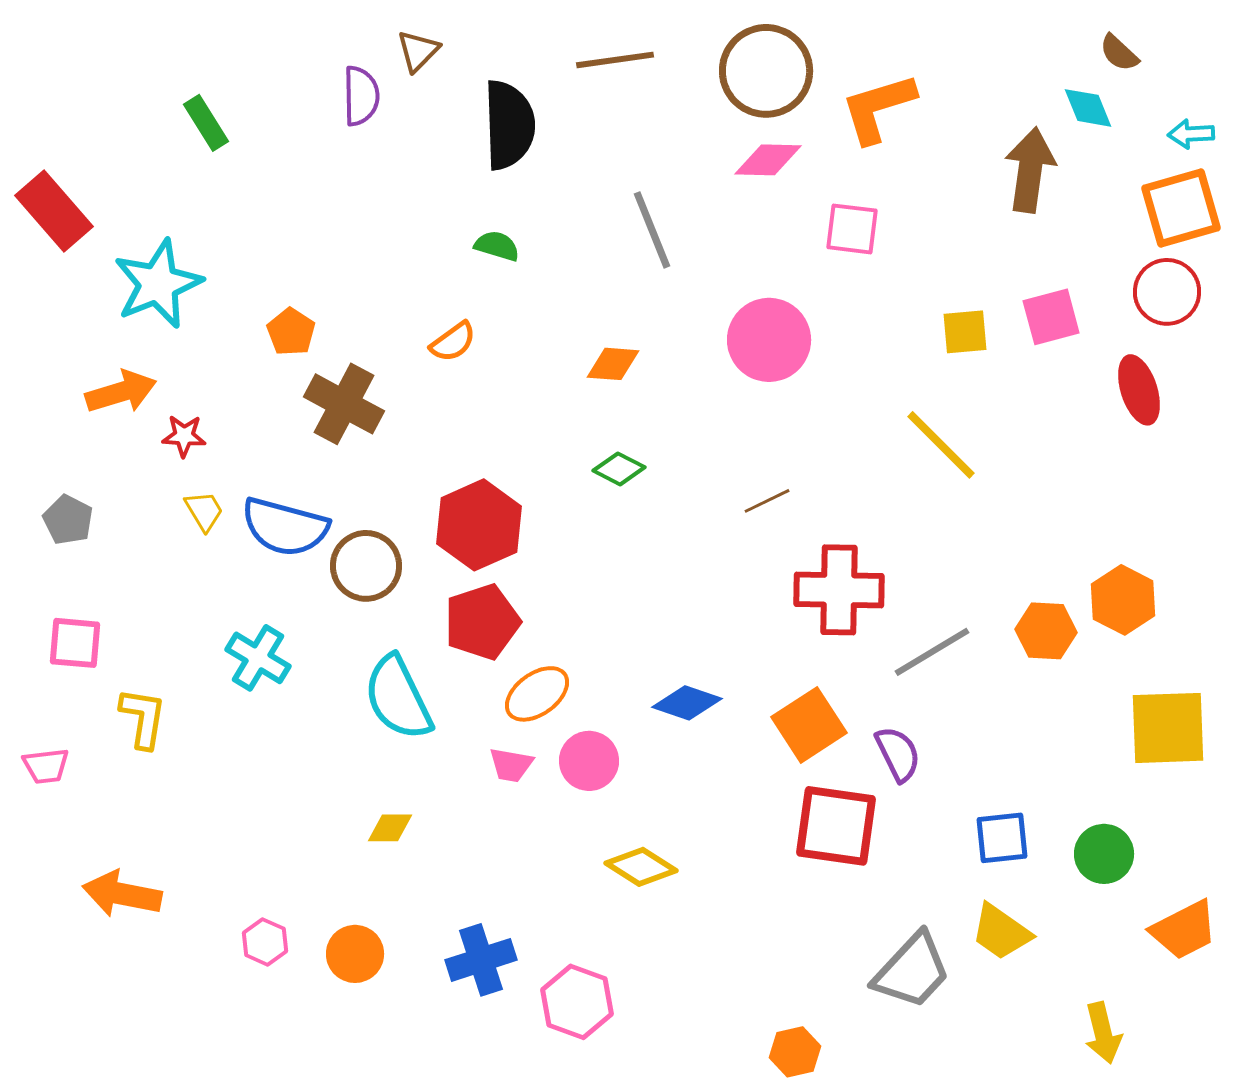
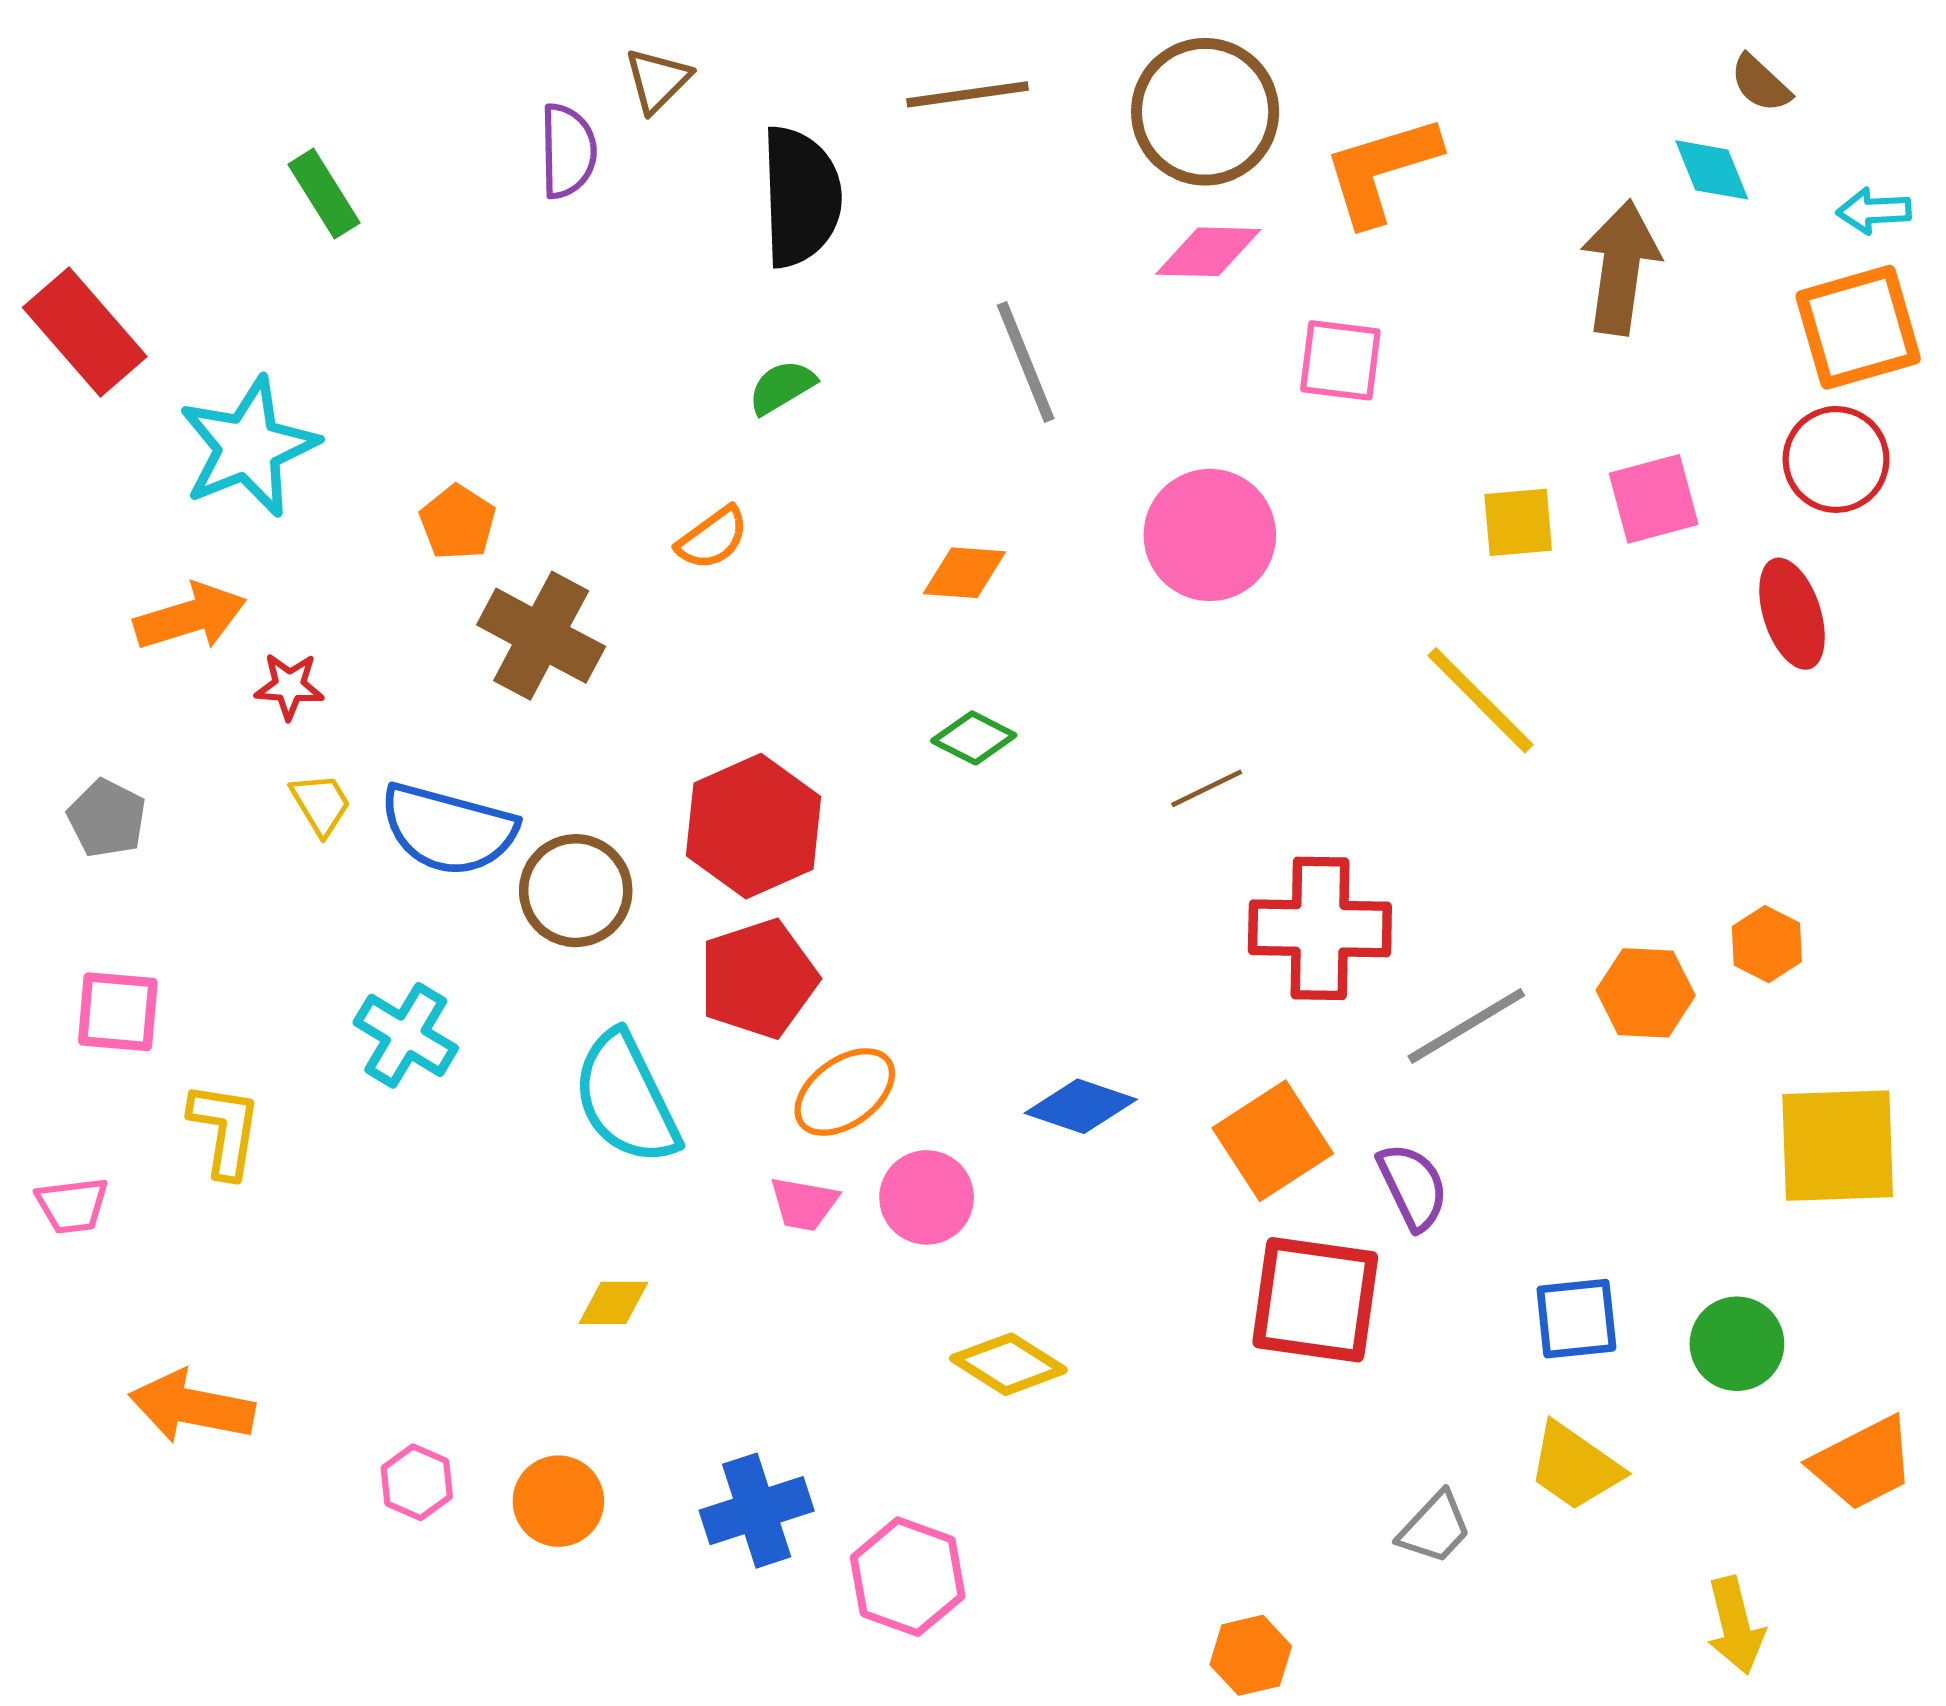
green semicircle: (497, 246) -> (782, 387), turned -48
orange hexagon: (1123, 600) -> (1767, 944), size x0.7
gray trapezoid: (912, 971) -> (1435, 1528), size x0.6

